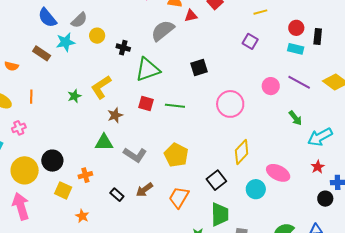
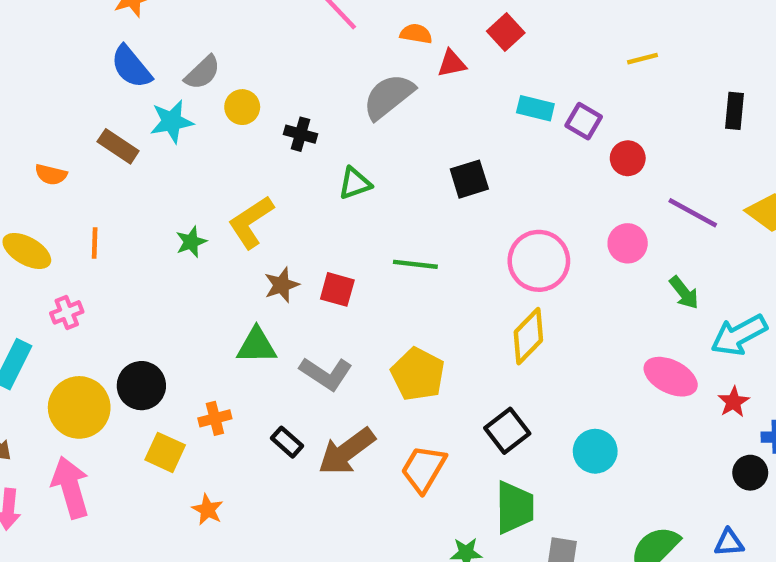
yellow line: (260, 12) -> (642, 59), moved
red circle: (296, 28) -> (628, 158), moved
cyan rectangle: (296, 49) -> (535, 108), moved
green triangle: (148, 70) -> (355, 183), size x0.6
pink circle: (271, 86) -> (628, 243), moved
red square: (146, 104) -> (337, 289), moved
yellow diamond: (242, 152) -> (528, 336), moved
pink ellipse: (278, 173) -> (671, 377), moved
brown arrow: (144, 190) -> (347, 451), size x1.5
black rectangle: (117, 195) -> (287, 442), moved

